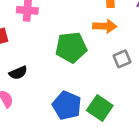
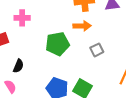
black semicircle: (18, 73) -> (18, 66), turned -40

